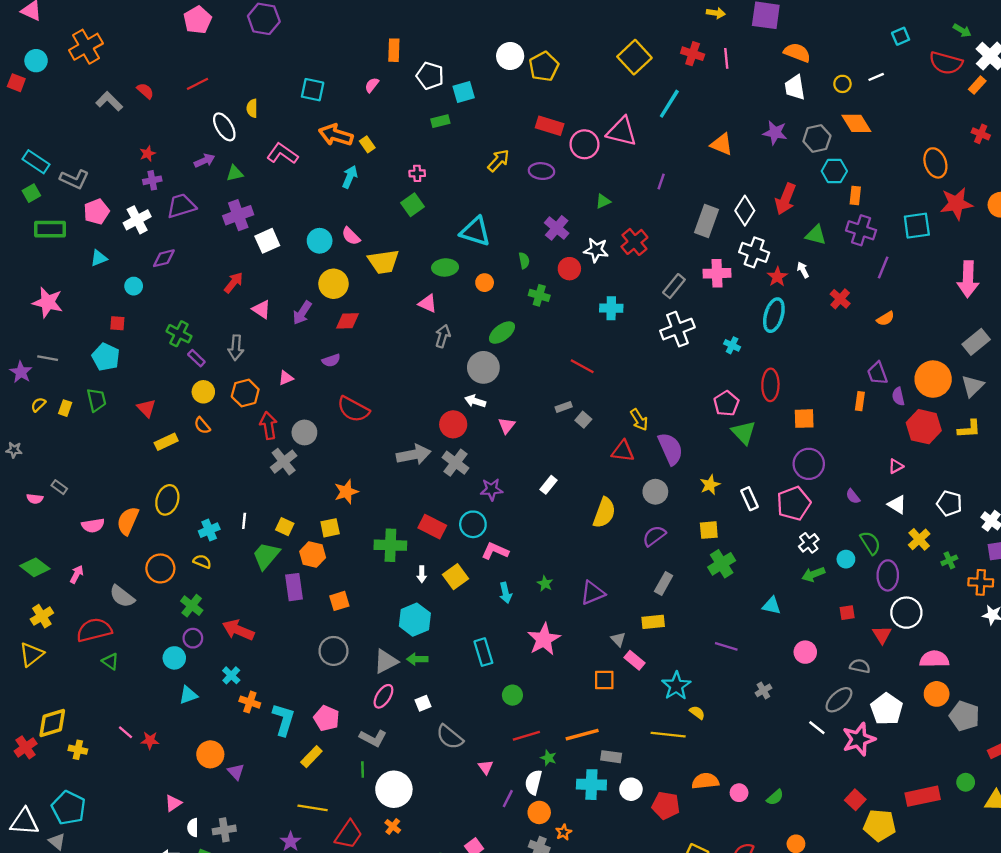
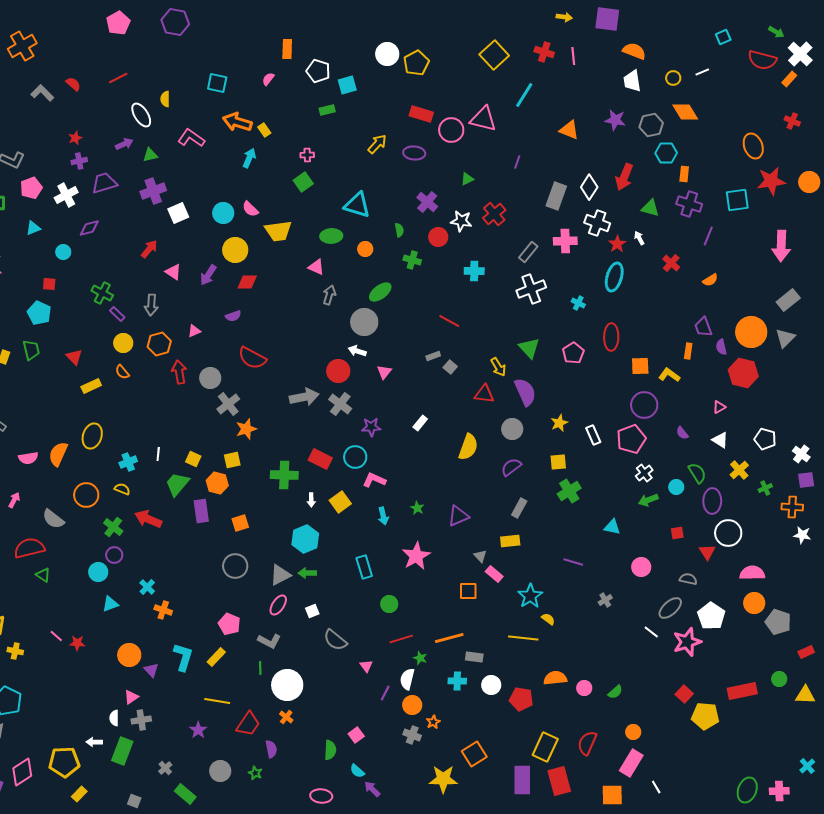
yellow L-shape: (969, 429) -> (669, 375), moved, turned -140
green triangle: (744, 432) -> (529, 348), moved
gray cross: (284, 462) -> (228, 404), moved
red arrow: (238, 630) -> (148, 519), moved
cyan L-shape: (284, 719) -> (183, 657), moved
cyan cross: (591, 785) -> (457, 681), size x0.7
pink triangle: (173, 803) -> (131, 697), moved

